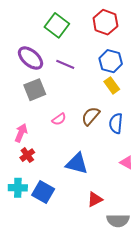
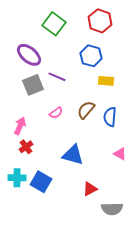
blue hexagon: (111, 61) -> (91, 56), moved
purple line: (65, 64) -> (57, 77), moved
yellow rectangle: (112, 85) -> (106, 81), turned -49

